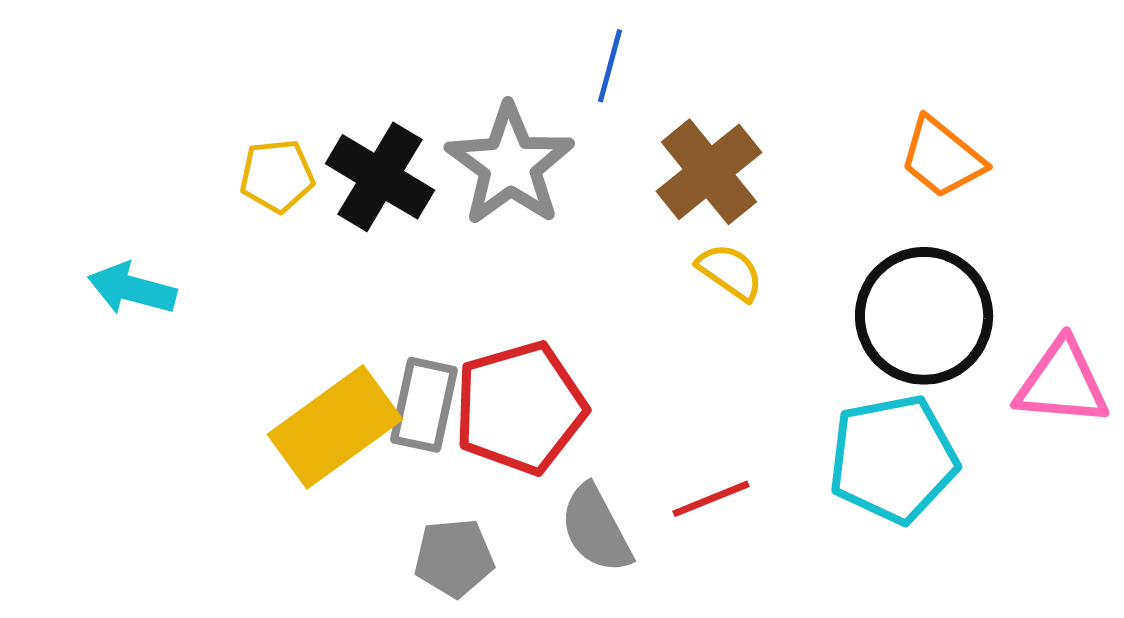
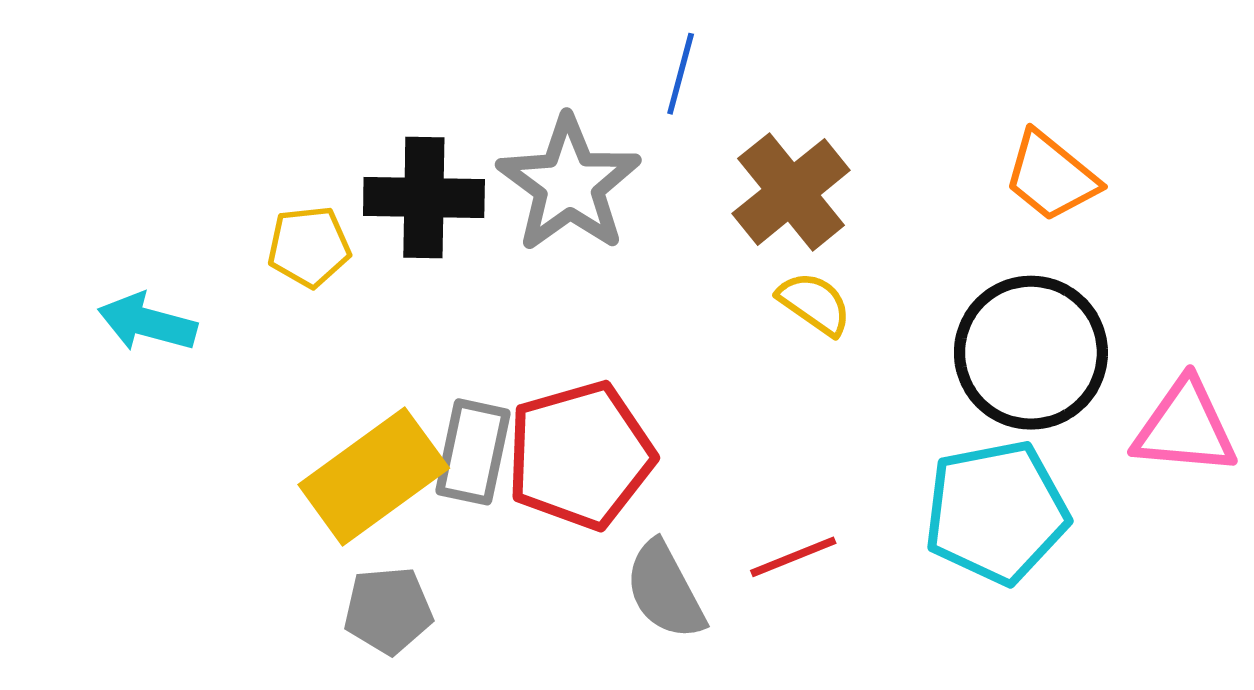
yellow pentagon: (277, 176) -> (309, 247), moved
black cross: (380, 177) -> (424, 198), turned -30
gray pentagon: (454, 558) -> (388, 610), moved

